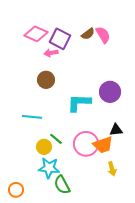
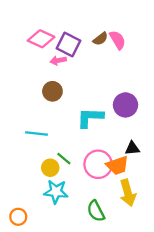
yellow arrow: (112, 169) -> (128, 193), size x1.6
green semicircle: (62, 185) -> (96, 211), moved

